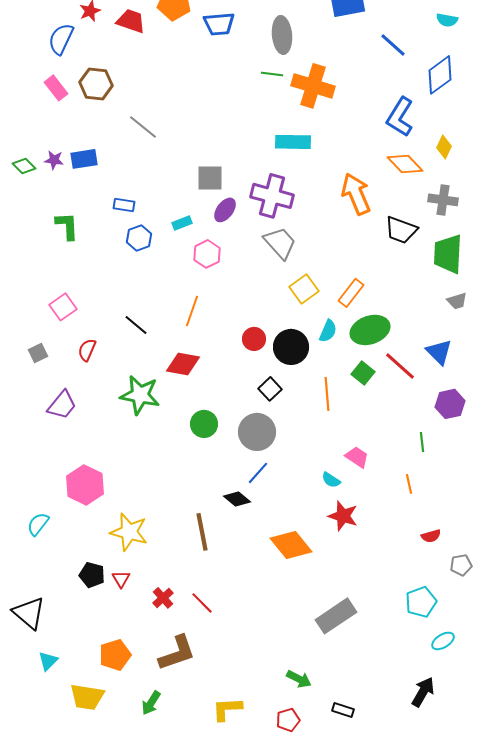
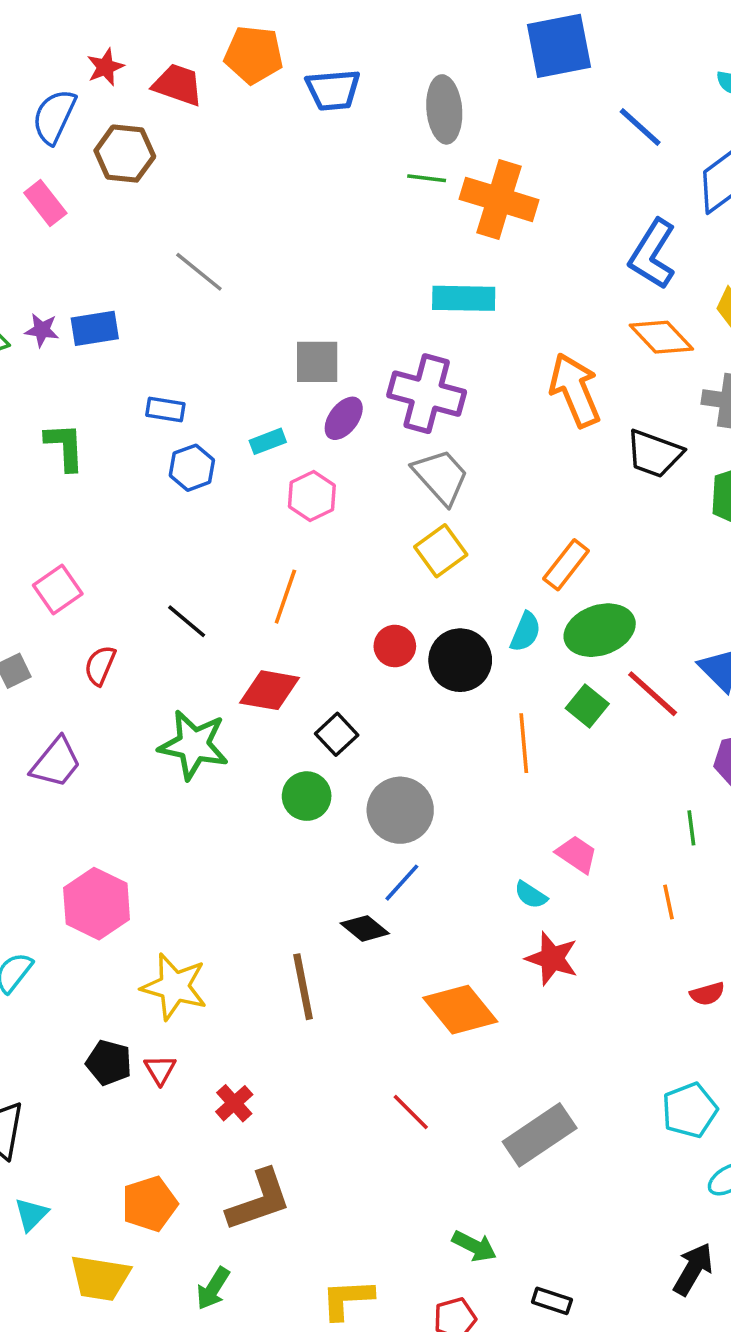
brown hexagon: (96, 84) -> (125, 154), moved
yellow square: (304, 289) -> (441, 551), moved
black square: (270, 389) -> (337, 734), moved
red line: (202, 603) -> (411, 1112), moved

